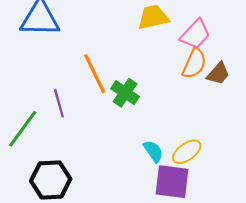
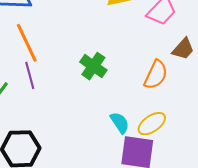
orange semicircle: (194, 64) -> (156, 75), moved
orange line: (95, 74) -> (27, 43), moved

